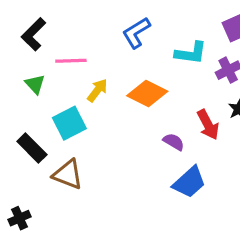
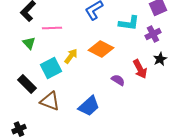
yellow arrow: (97, 90) -> (71, 56), moved
blue trapezoid: (189, 182) -> (89, 106), moved

